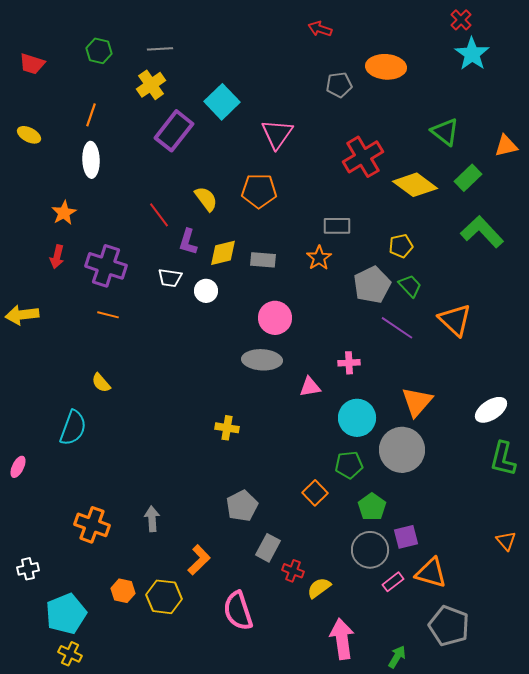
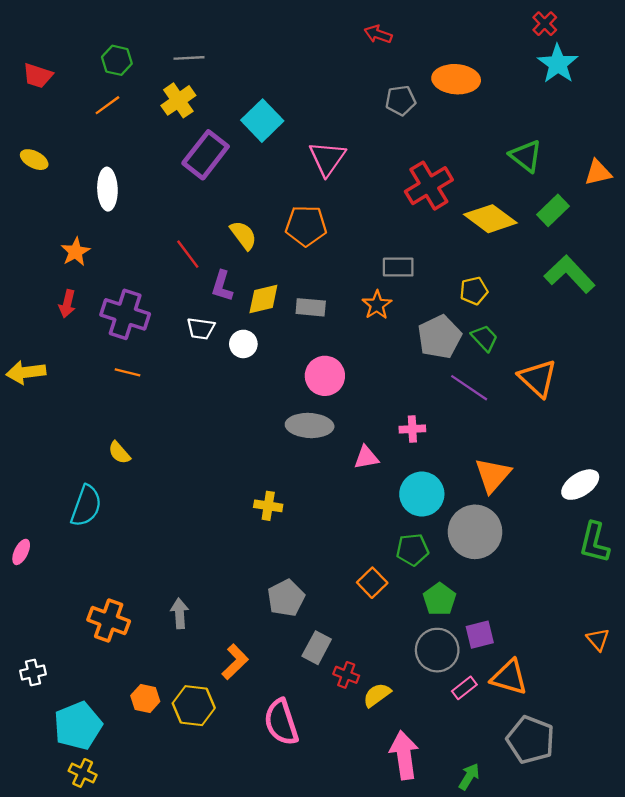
orange line: (91, 115) -> (107, 105), moved, turned 35

